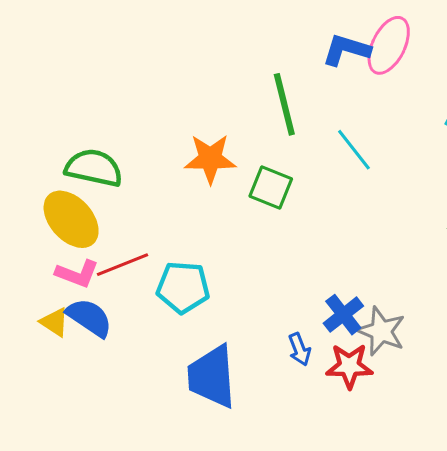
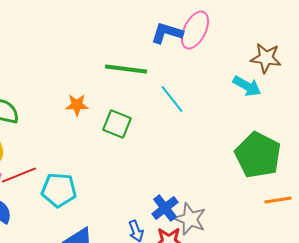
green line: (284, 104) -> (126, 69), turned -69
orange star: (210, 159) -> (77, 105), size x0.7

